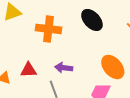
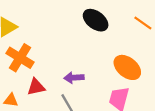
orange cross: (48, 29) -> (20, 58), moved, turned 35

